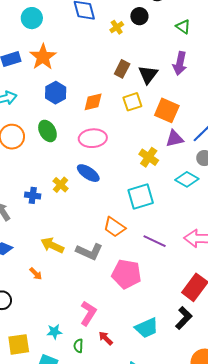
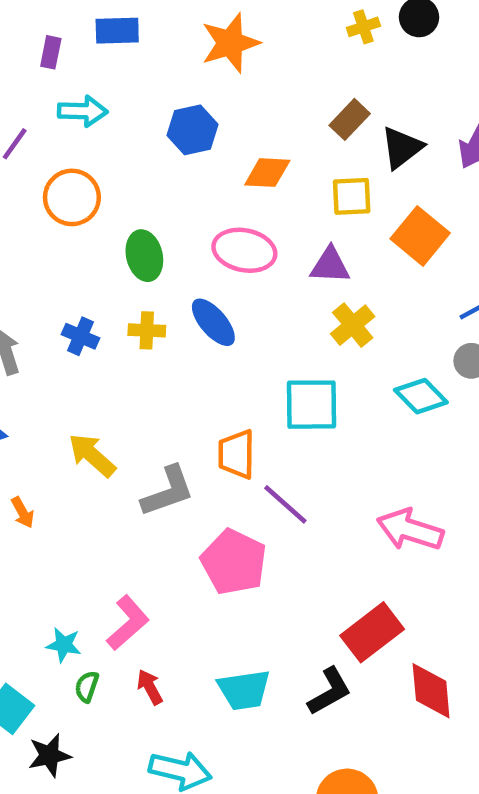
orange star: (43, 57) -> (230, 43), moved
green ellipse: (47, 131) -> (144, 256), moved
purple triangle: (175, 139) -> (330, 265), moved
yellow cross: (61, 185) -> (147, 330), turned 35
orange trapezoid: (114, 227) -> (236, 454), turned 40
purple line: (155, 241) -> (285, 504), moved
gray L-shape: (89, 252) -> (168, 491), turned -60
orange arrow: (36, 274) -> (23, 512), moved
cyan star: (54, 332) -> (64, 645), moved

